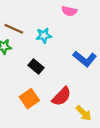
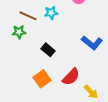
cyan star: (44, 35) -> (51, 13), moved

